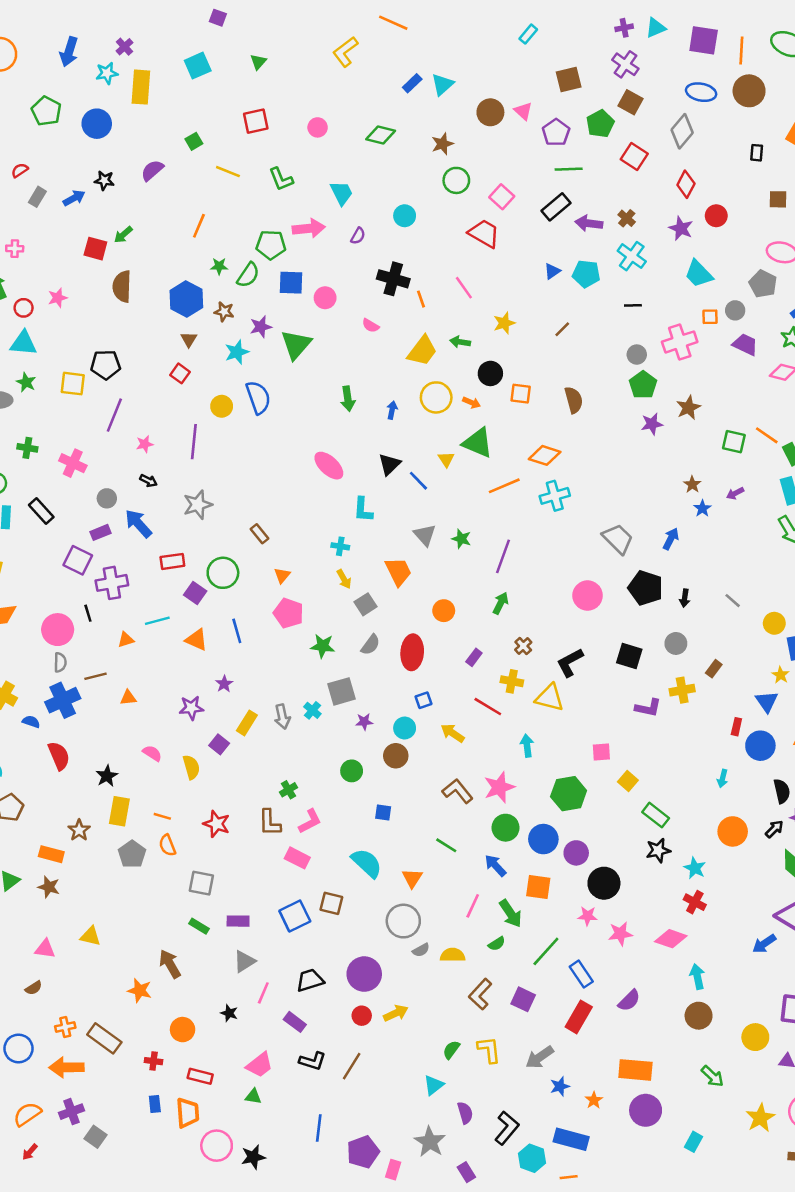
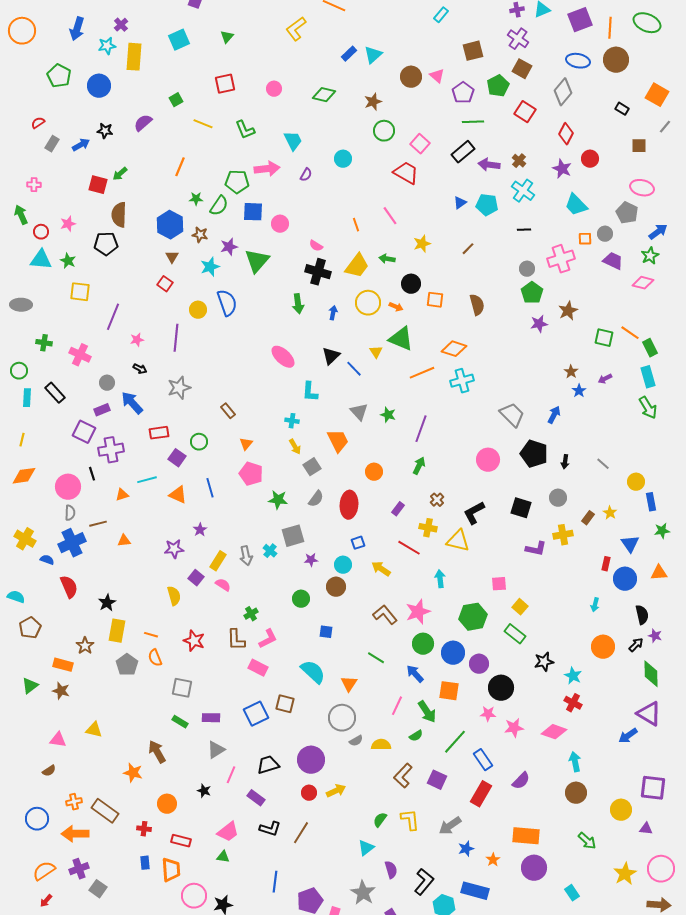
purple square: (704, 40) -> (580, 20), turned -30
black rectangle: (757, 153) -> (622, 109), turned -64
black cross: (393, 279) -> (318, 272), moved
black pentagon: (106, 365) -> (106, 244), moved
green star: (26, 382) -> (68, 261), moved
green circle: (223, 573) -> (199, 442), size x0.7
yellow star: (781, 675) -> (610, 513), moved
pink semicircle: (152, 753) -> (223, 585), moved
green rectangle: (656, 815) -> (515, 634), moved
cyan rectangle: (694, 1142) -> (572, 893), turned -63

